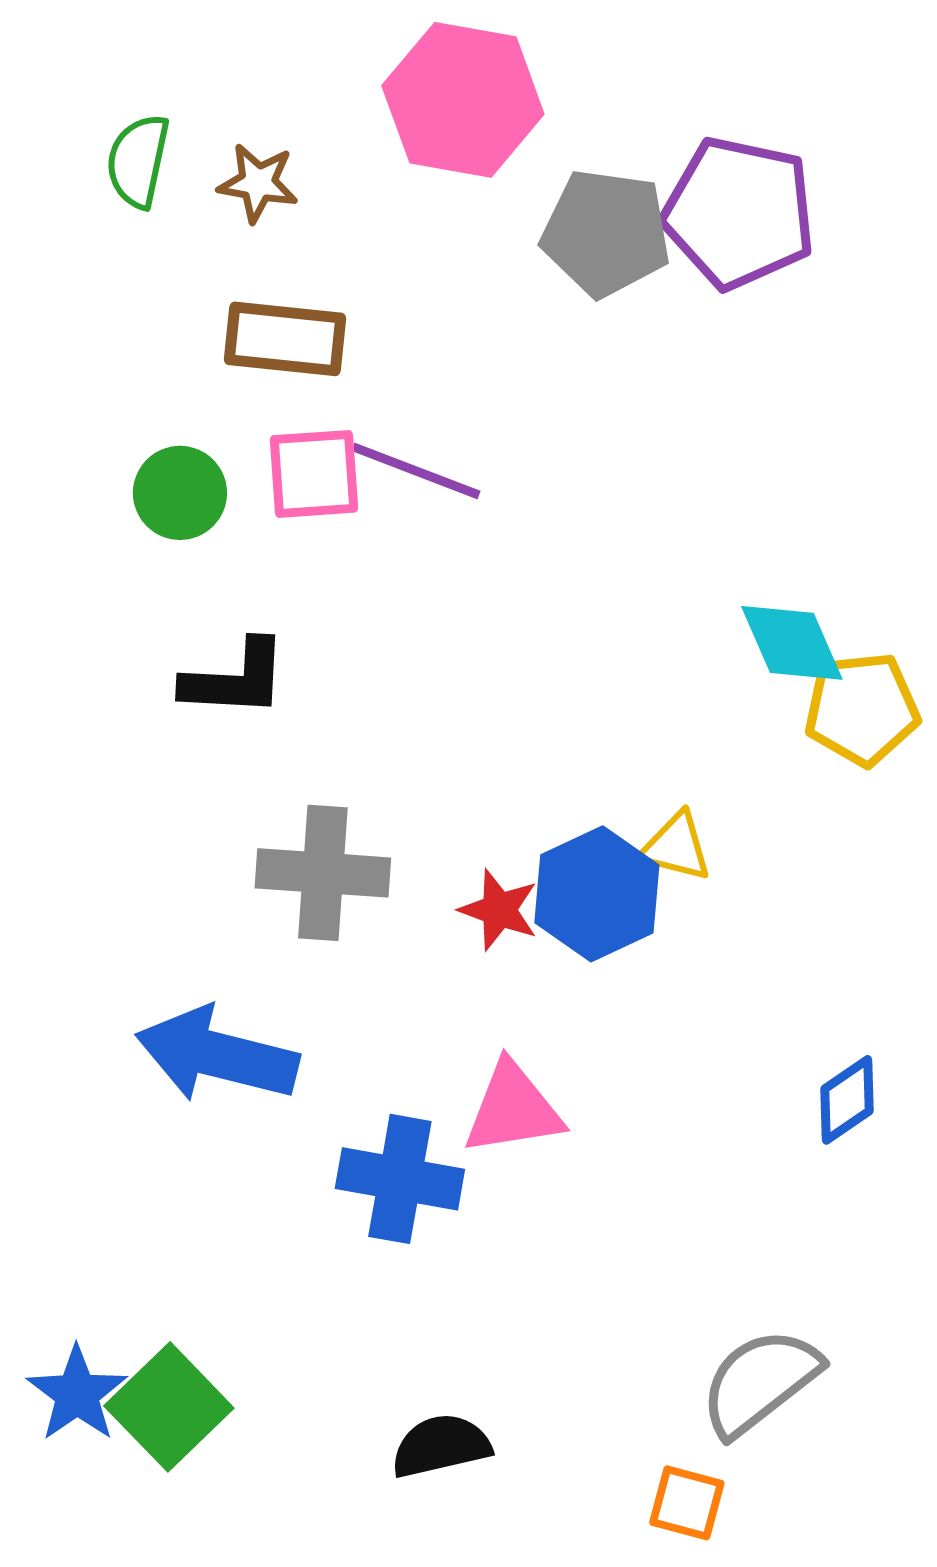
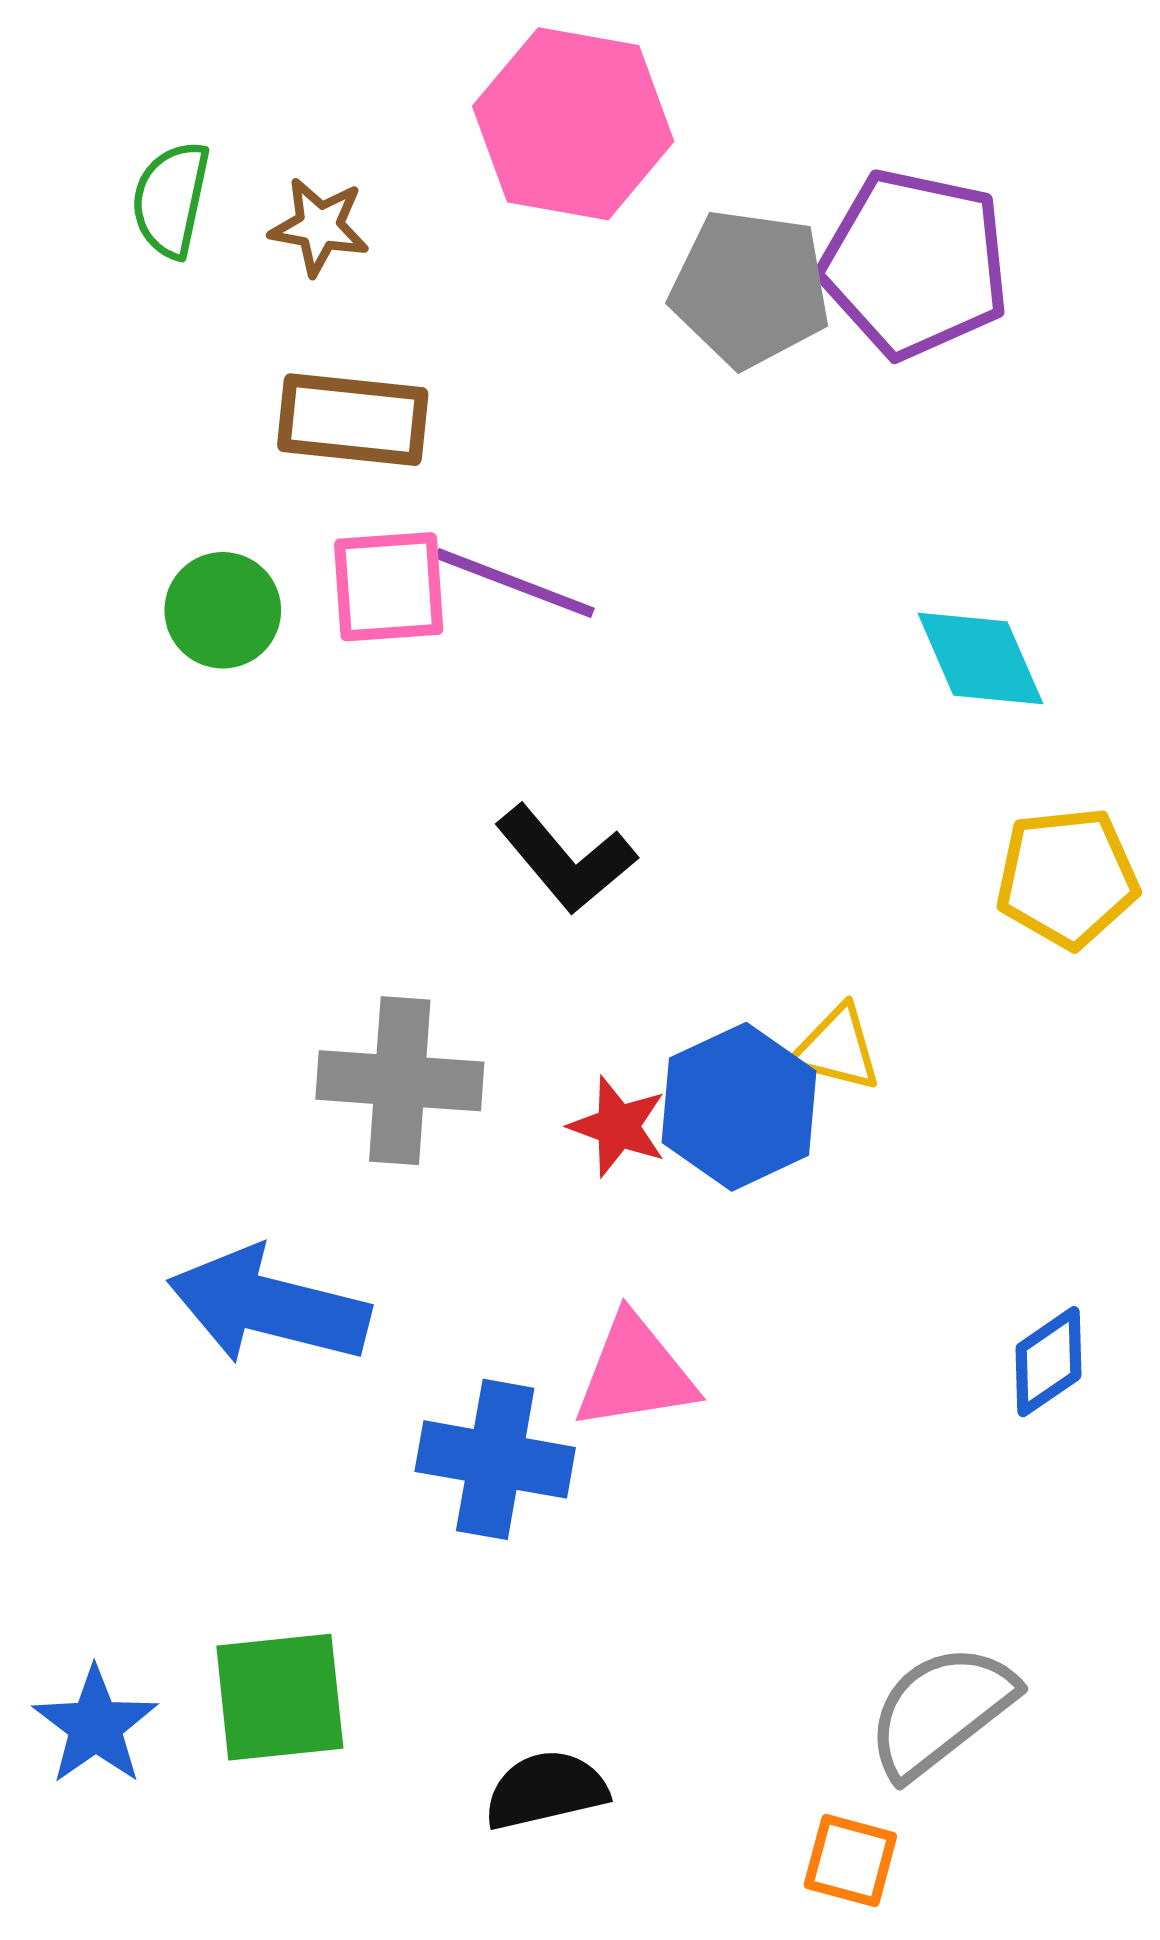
cyan diamond: (792, 643) -> (980, 659), moved
black L-shape: (235, 679) -> (566, 859), moved, turned 47
green square: (169, 1407) -> (280, 1697), moved, turned 38

